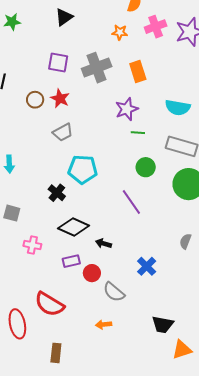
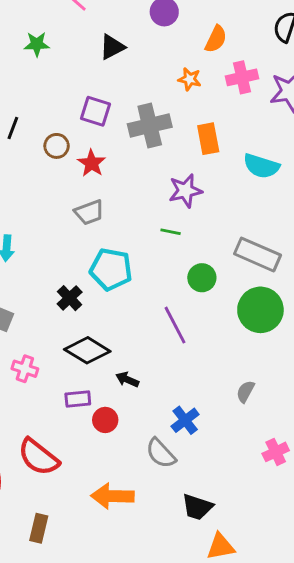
brown circle: (35, 100) -> (57, 146), moved
cyan semicircle: (178, 108) -> (261, 166), moved
green line: (138, 133) -> (171, 232), moved
gray semicircle: (114, 292) -> (161, 453), moved
orange arrow: (104, 325) -> (112, 496), size x1.8

